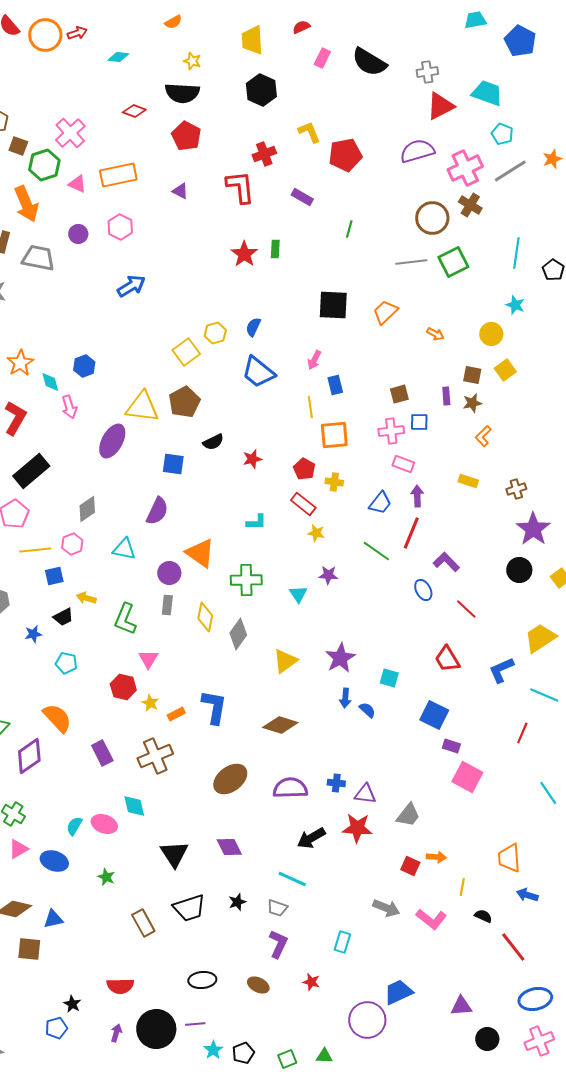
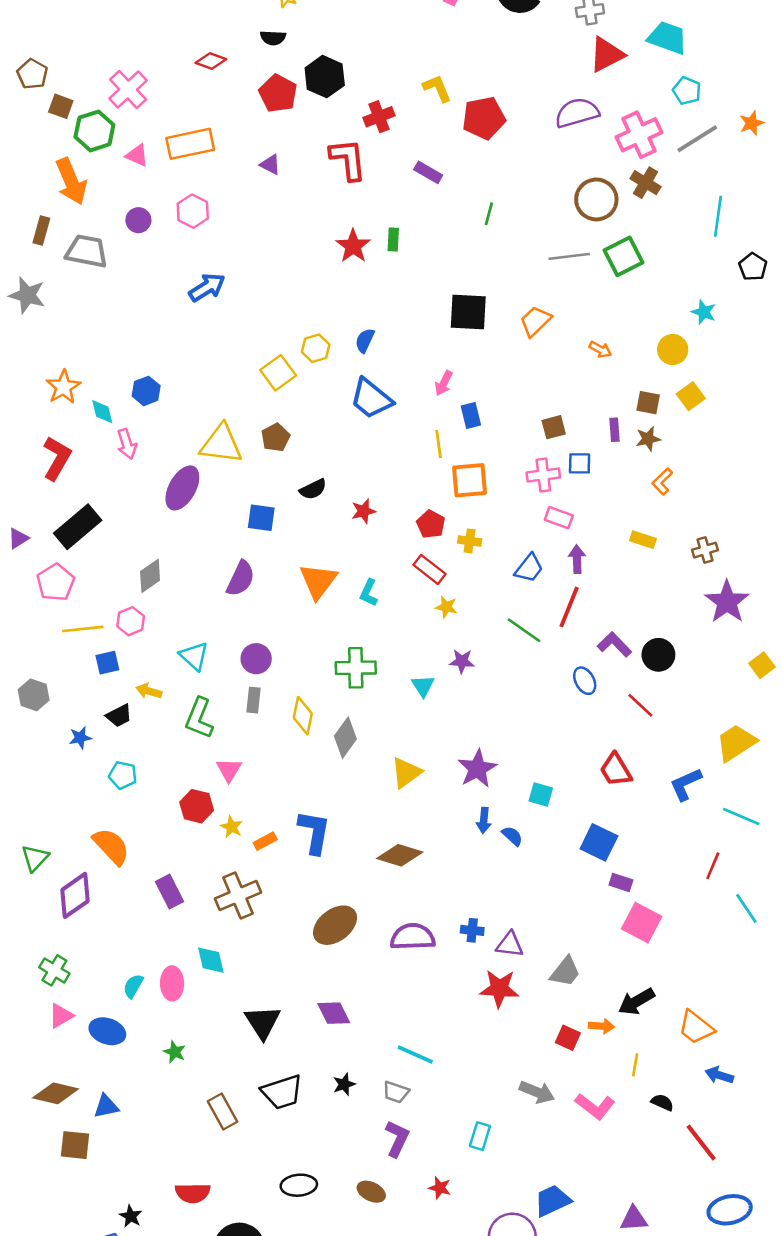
black hexagon: (261, 90) -> (325, 77), moved
black semicircle: (182, 93) -> (273, 38), size x0.6
cyan line: (516, 253) -> (718, 216), moved
brown pentagon: (184, 402) -> (276, 437), size x0.7
cyan L-shape: (256, 522) -> (369, 593), turned 115
cyan triangle: (124, 549) -> (194, 656), moved, turned 30
orange triangle: (200, 553) -> (318, 581), moved, turned 32
black circle: (519, 570) -> (658, 655), moved
cyan line: (548, 793) -> (746, 908), moved
pink ellipse: (104, 824) -> (172, 983), turned 70
black arrow: (311, 838) -> (636, 1002), moved
orange trapezoid: (509, 858) -> (696, 1027), turned -48

